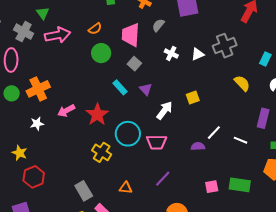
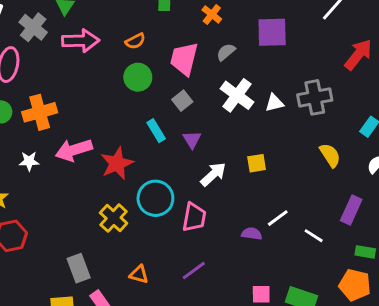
white cross: (171, 53) -> (237, 95), size x1.6
pink arrow: (66, 111) -> (74, 150), size x1.4
pink trapezoid: (157, 142) -> (194, 217), turned -90

